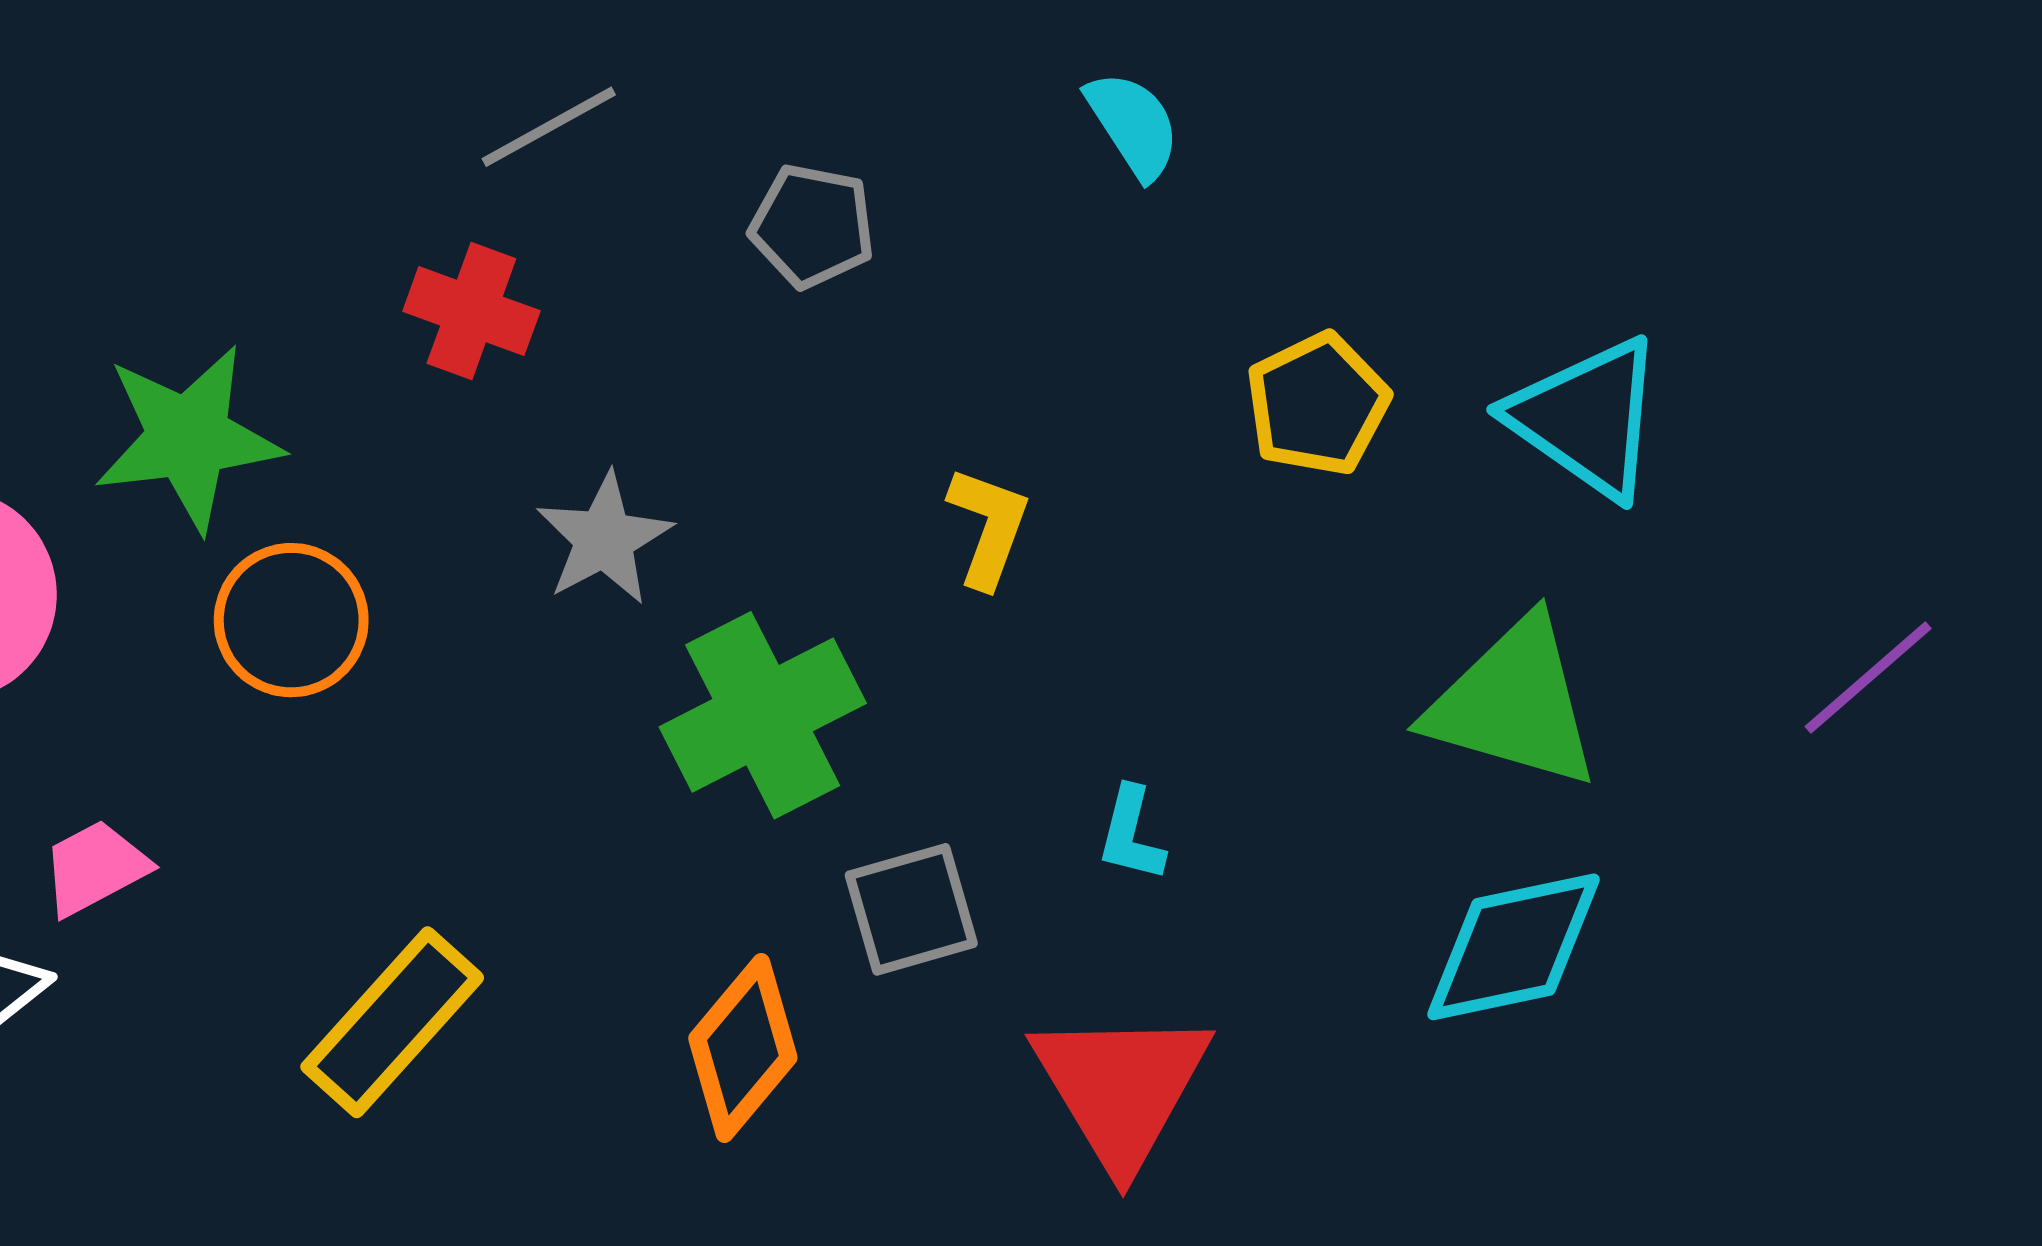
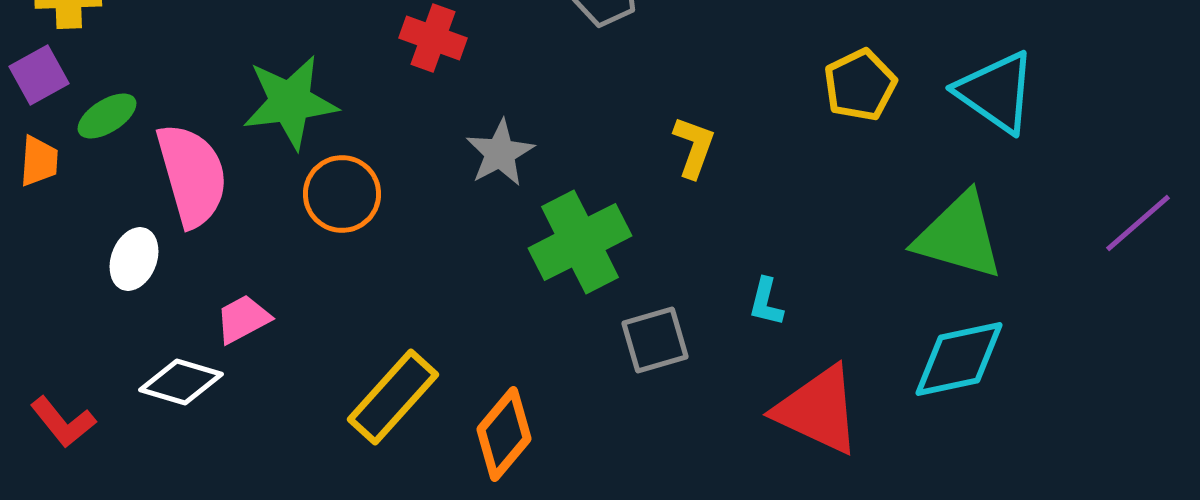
orange diamond: (743, 1048) -> (504, 434), moved
red triangle: (1121, 1088) -> (818, 410), moved, turned -34

